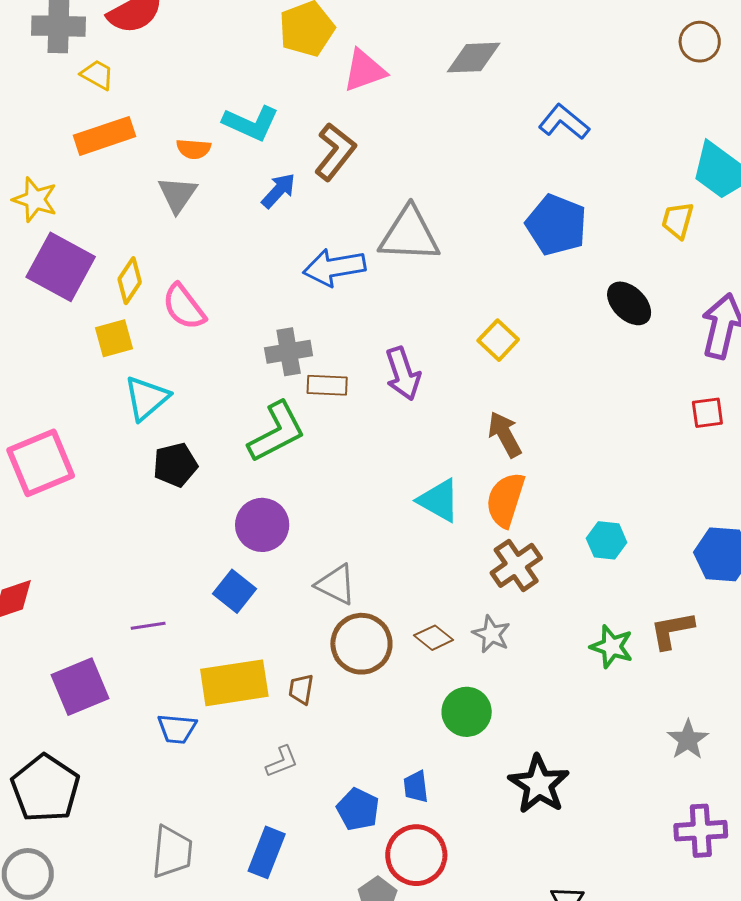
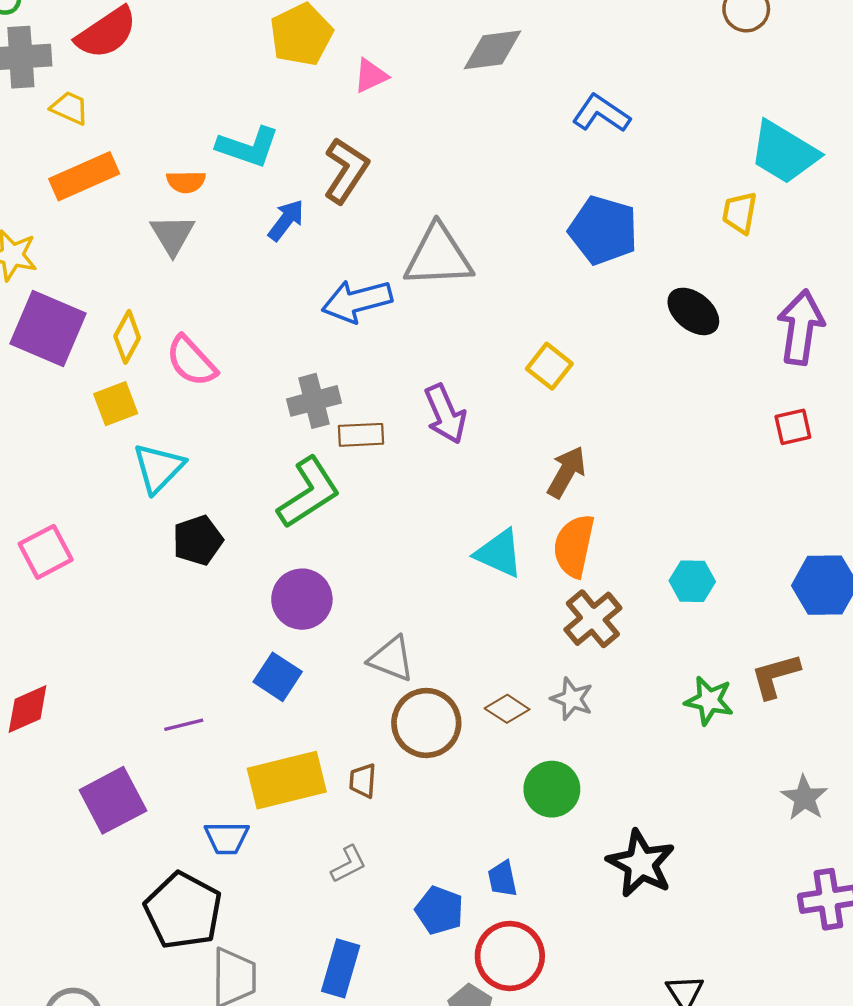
pink triangle: (364, 70) -> (371, 76), size x0.7
brown arrow: (505, 434) -> (566, 472), turned 63
pink square: (41, 463) -> (46, 552), size x0.7
black pentagon: (45, 788) -> (183, 911), moved

